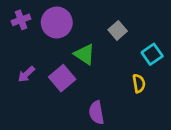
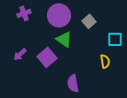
purple cross: (21, 20) -> (24, 13), moved
purple circle: (57, 23) -> (59, 15), moved
cyan square: (152, 54) -> (115, 39), turned 35

